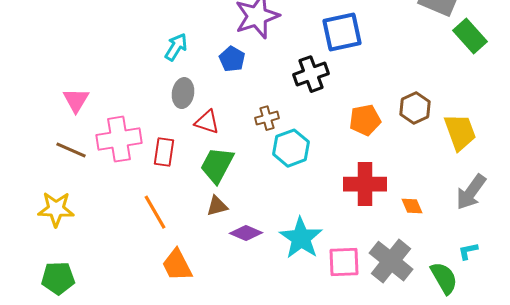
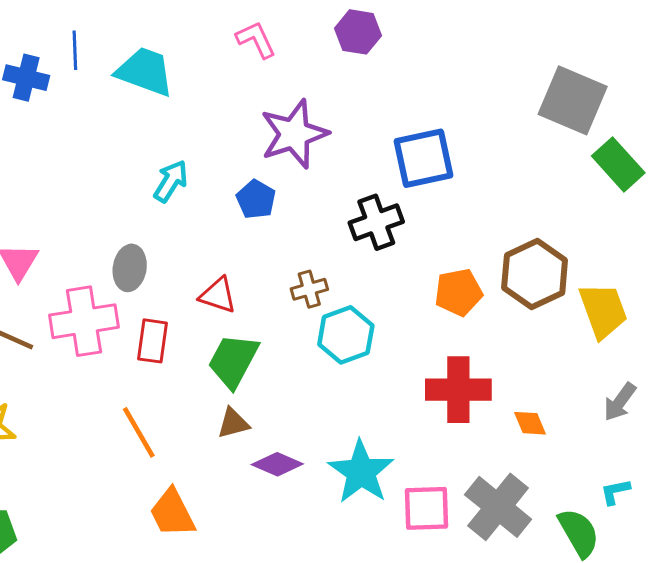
gray ellipse: (183, 93) -> (130, 268), moved
brown hexagon: (415, 108) -> (535, 274), size x1.4
gray arrow: (471, 192) -> (620, 402), size x0.7

